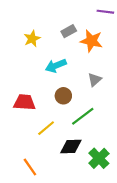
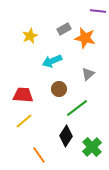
yellow line: (46, 128) -> (24, 121), moved
black diamond: (71, 146) -> (66, 136), turned -55
orange line: (30, 167) -> (39, 155), moved

